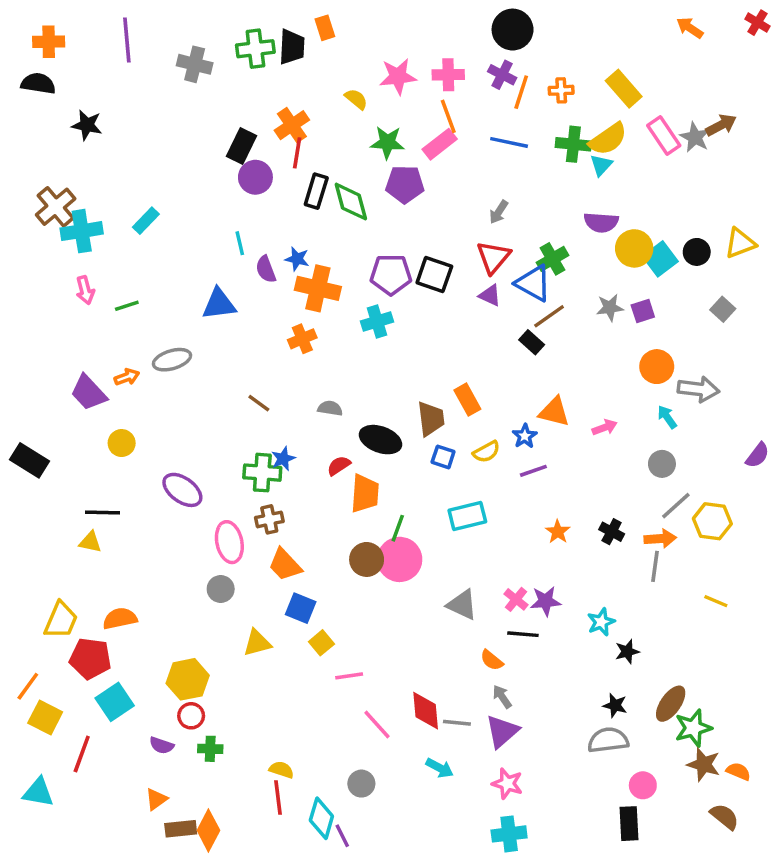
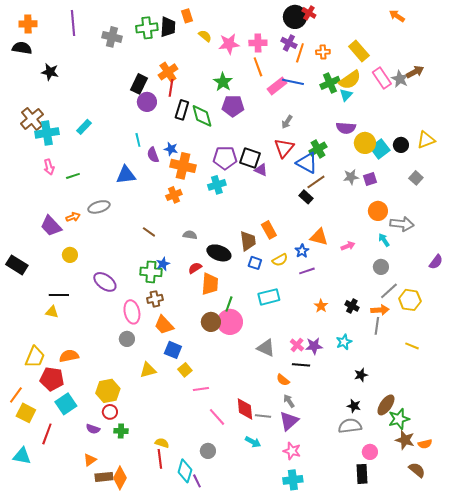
red cross: (758, 23) -> (309, 13), moved
yellow semicircle: (356, 99) -> (205, 36), moved
green star: (387, 142) -> (223, 82), turned 30
pink rectangle: (440, 144) -> (277, 86), moved
green cross: (573, 144) -> (330, 83), turned -30
purple triangle: (490, 295) -> (261, 170), moved
cyan star: (601, 622) -> (344, 342), moved
orange semicircle: (738, 771) -> (425, 444), turned 144

